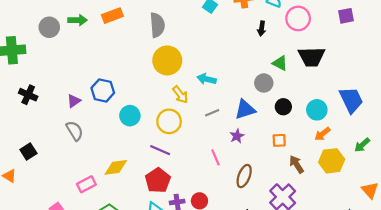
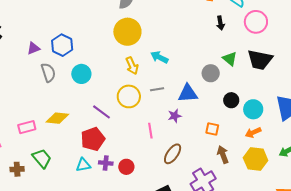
black arrow: (262, 29) -> (220, 23), turned -32
black circle: (283, 107) -> (231, 100), moved
yellow circle: (169, 121) -> (129, 96), moved
gray semicircle: (75, 131) -> (48, 72), moved

